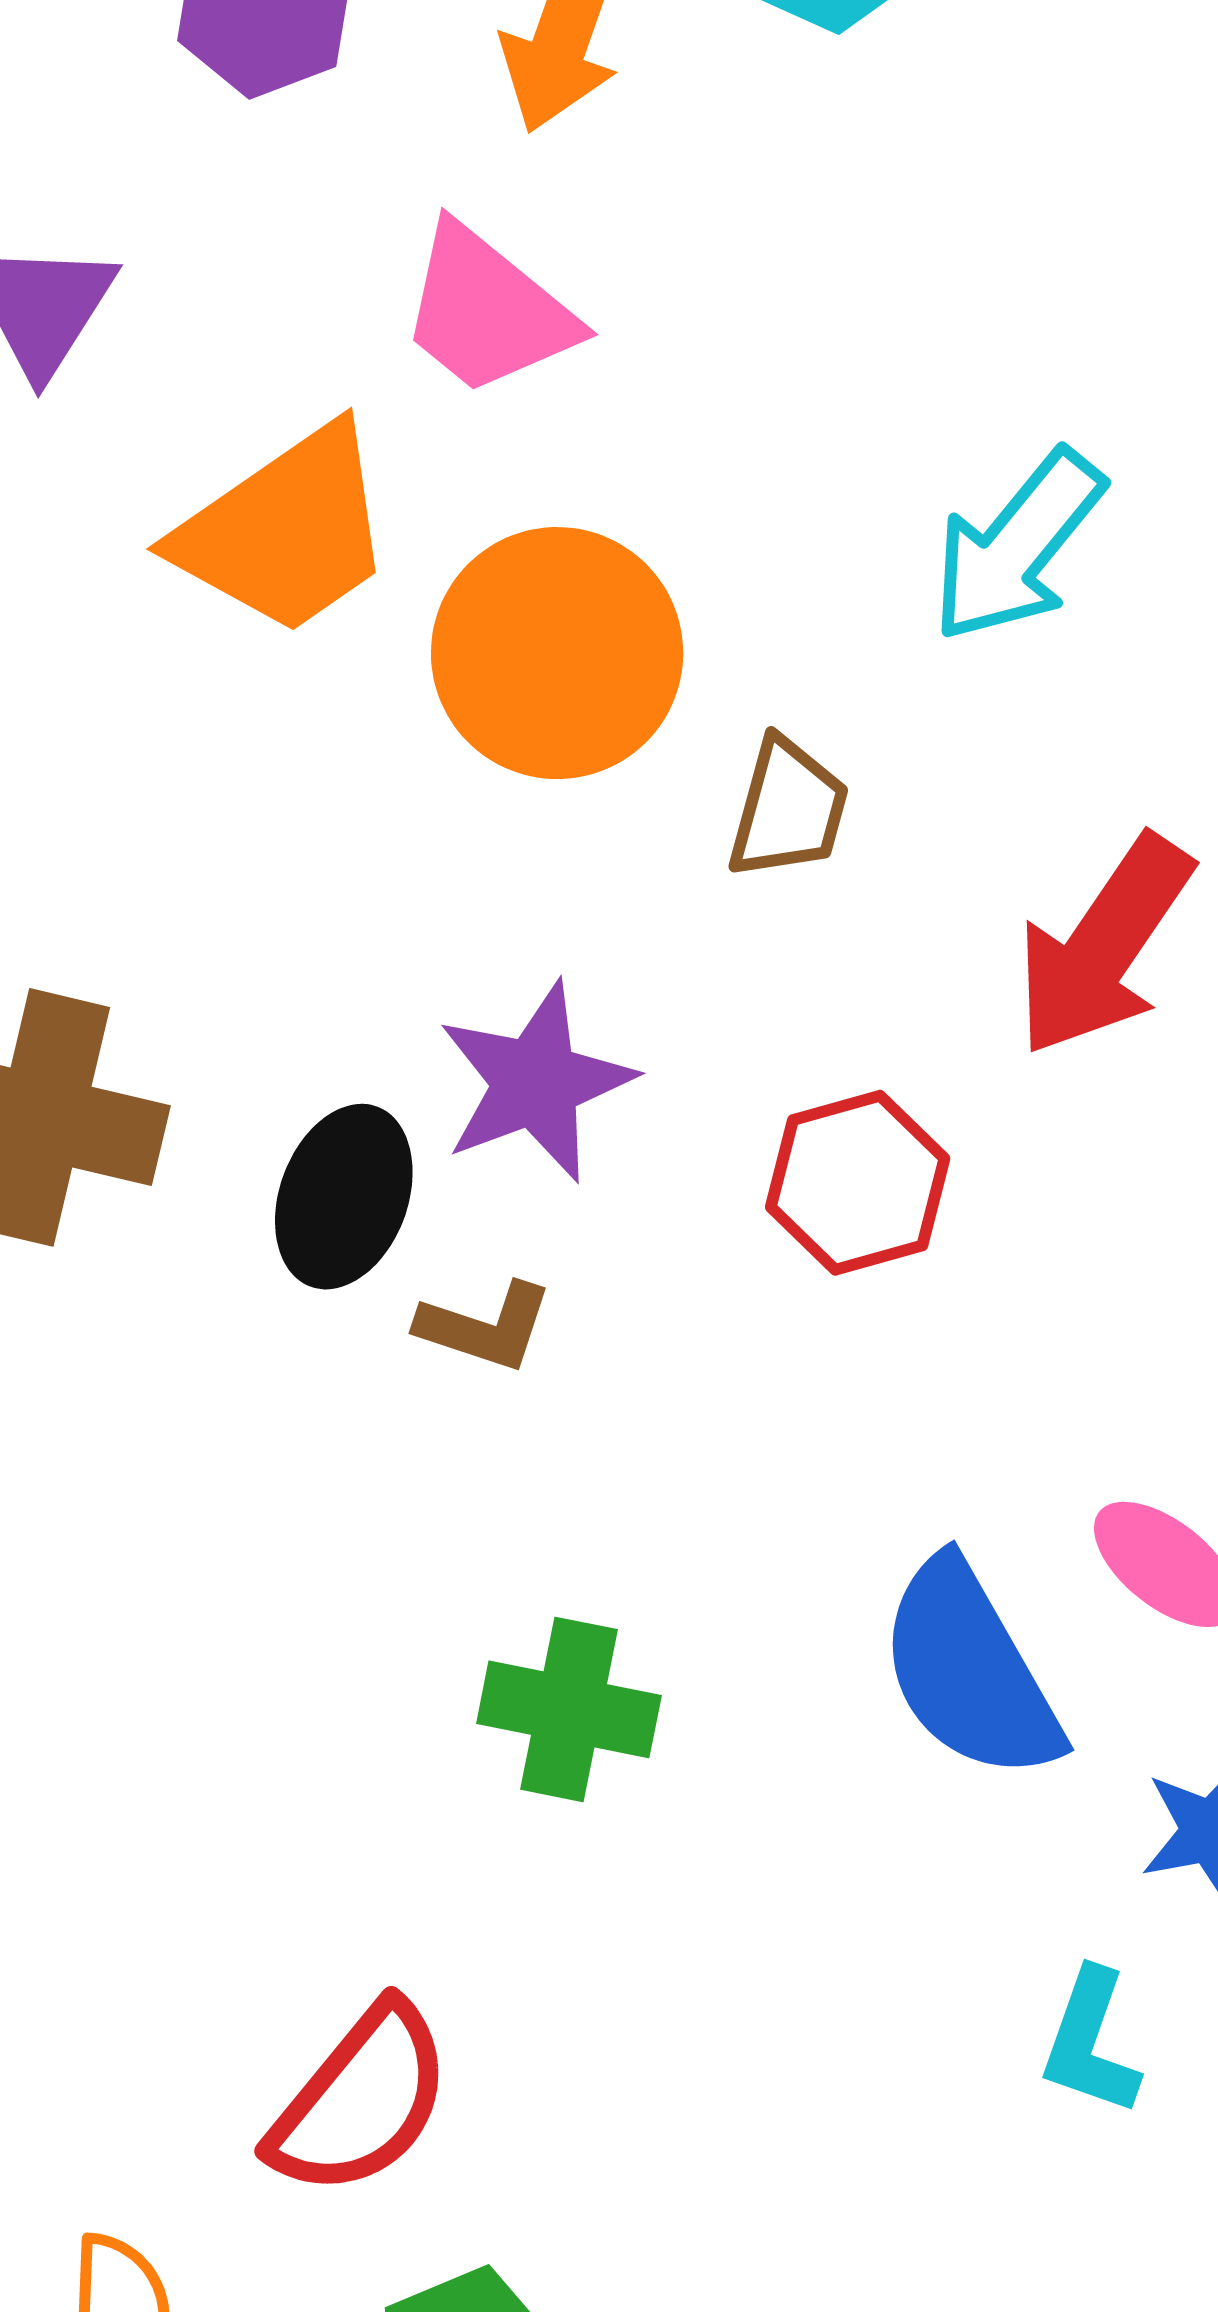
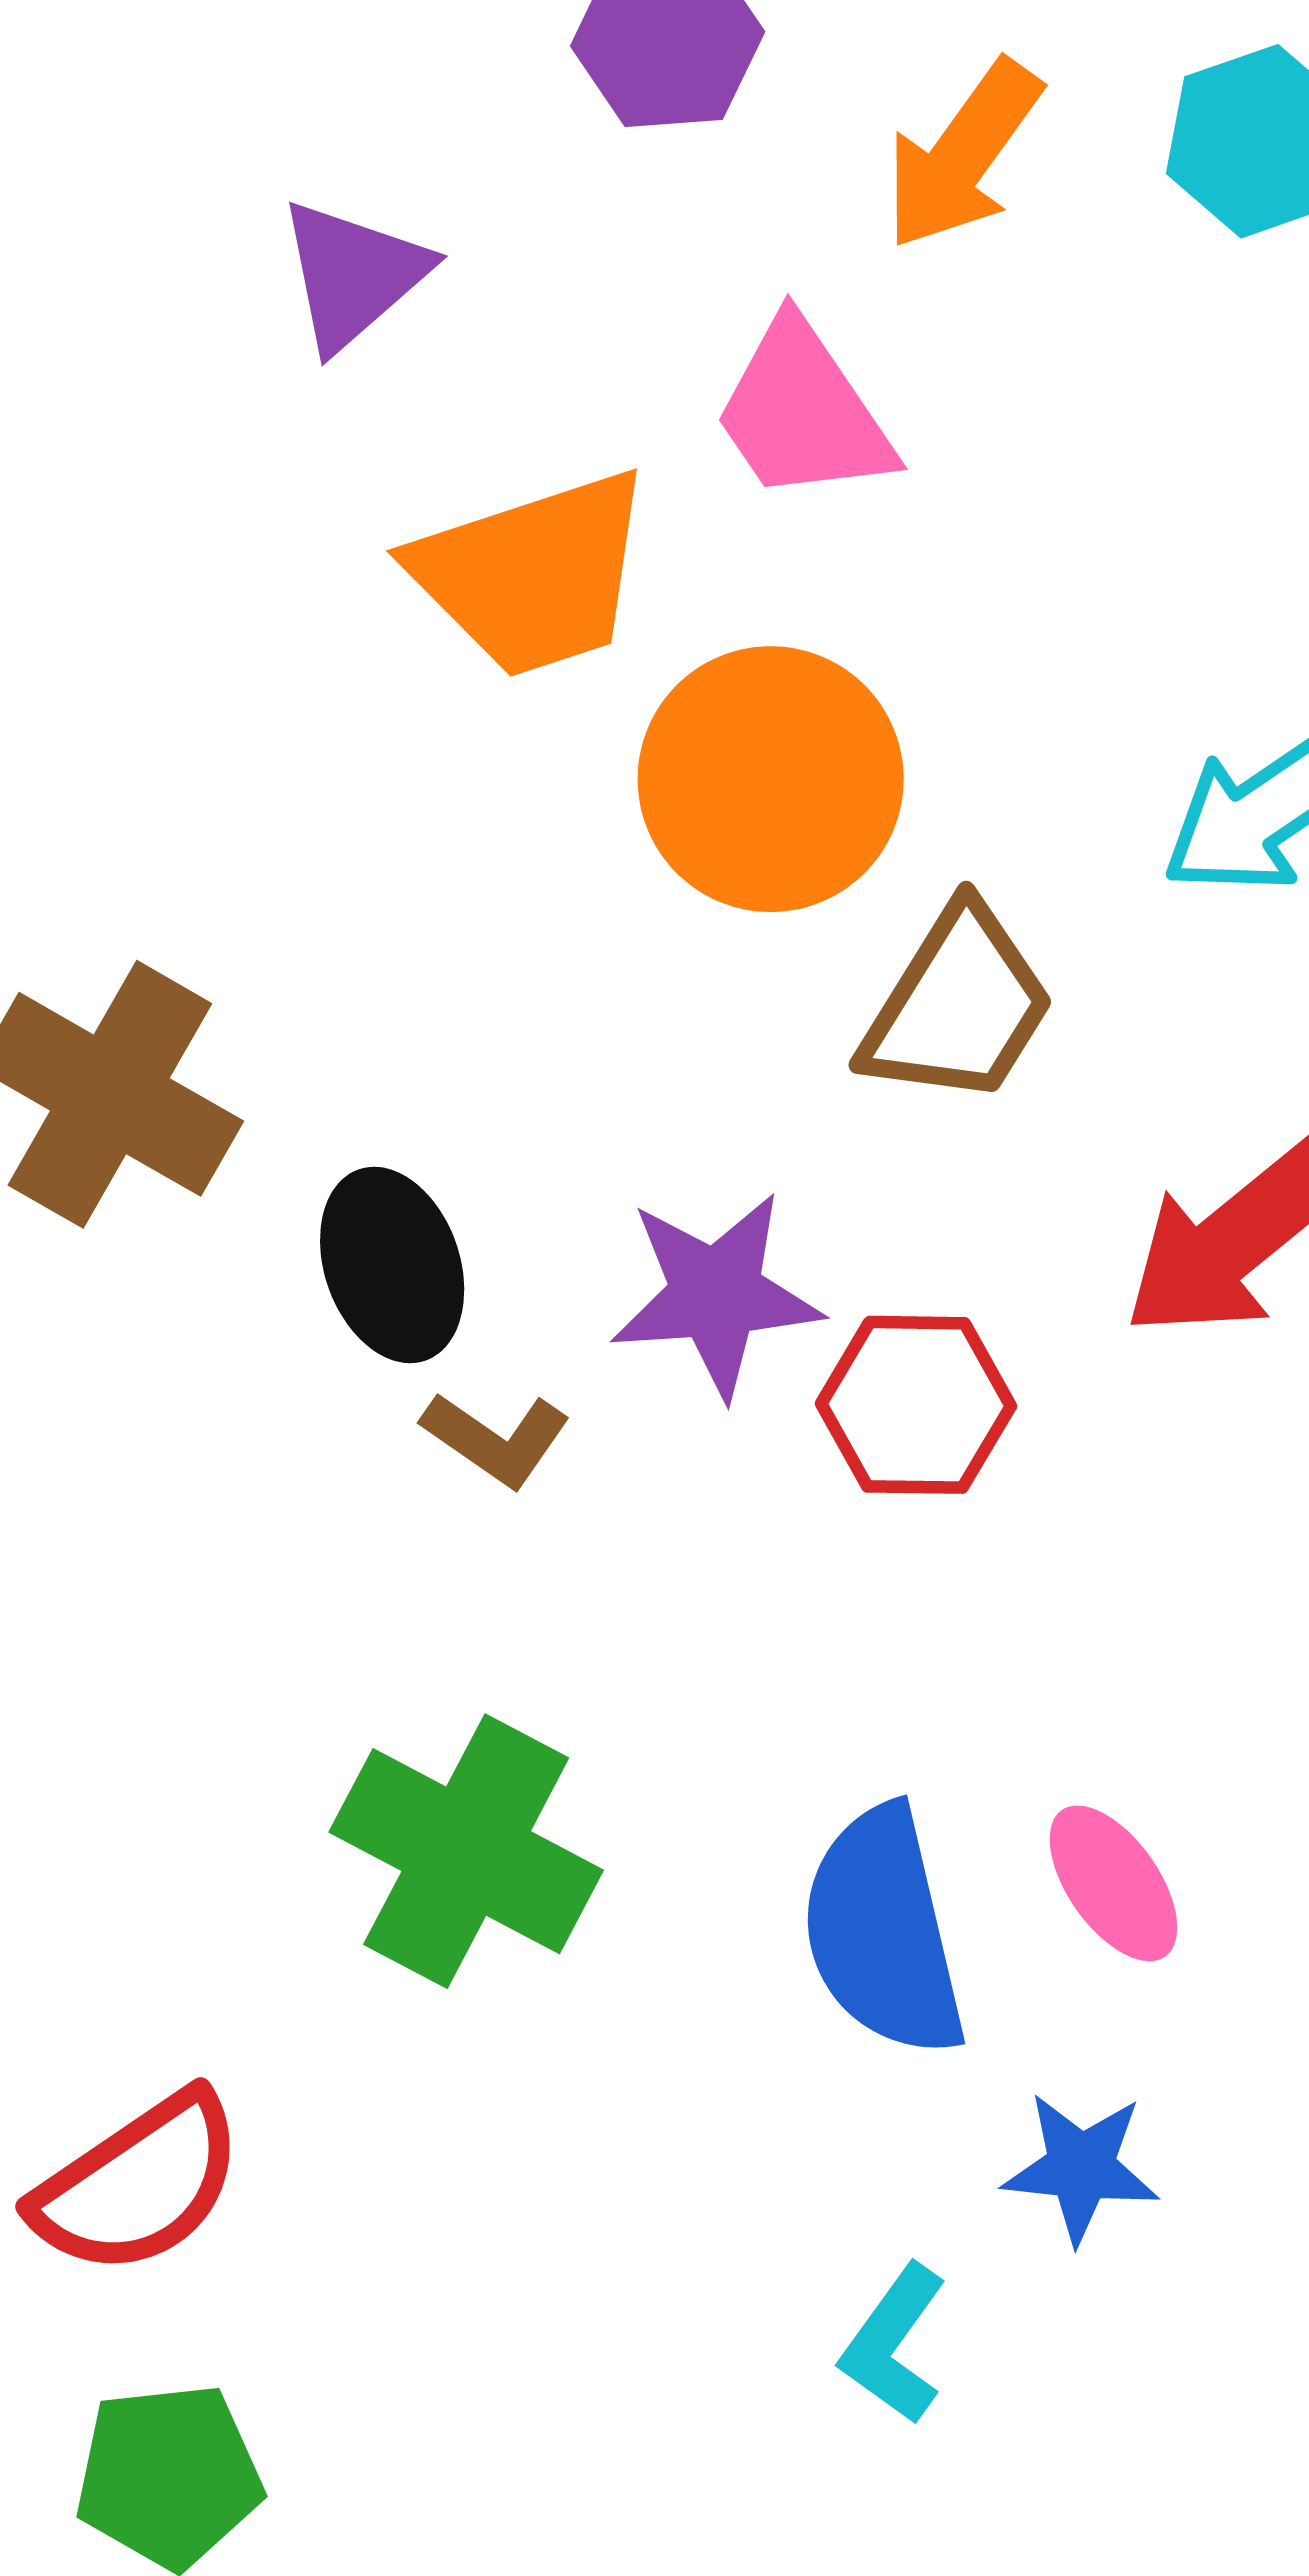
brown trapezoid: (788, 809) -> (958, 1006), size x1.4
purple star: (536, 1082) -> (716, 1294), moved
black ellipse: (344, 1197) -> (392, 1265), turned -56
green cross: (569, 1709) -> (466, 1851), size x1.4

